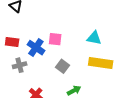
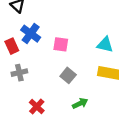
red rectangle: (12, 42) -> (12, 46), turned 56
blue cross: (36, 48) -> (31, 34), moved

